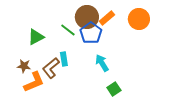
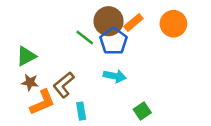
green triangle: (36, 37) -> (26, 56), moved
cyan rectangle: (64, 59) -> (81, 111), moved
cyan arrow: (102, 63) -> (115, 76), moved, turned 132

